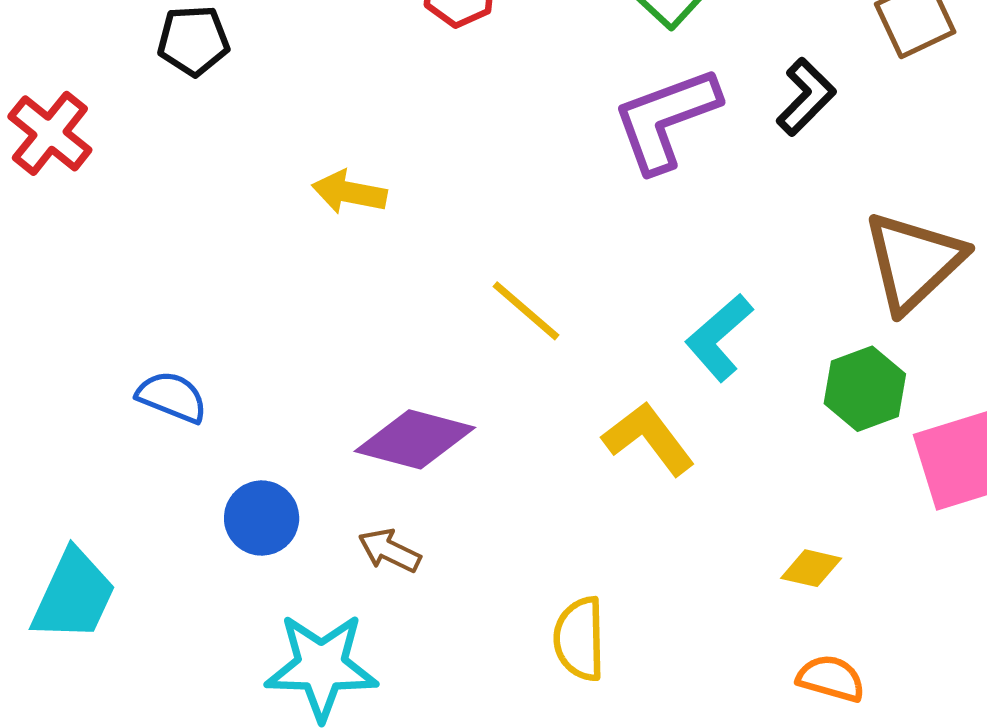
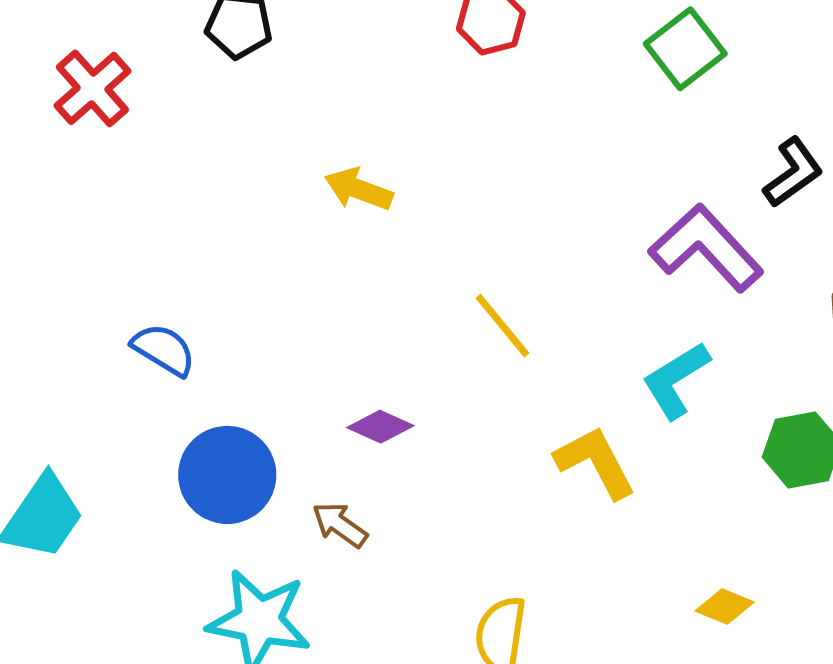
purple L-shape: (666, 119) -> (706, 248), moved, turned 58
purple diamond: (415, 439) -> (380, 427), size x0.6
blue circle: (262, 518) -> (227, 475), size x1.4

